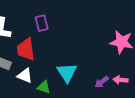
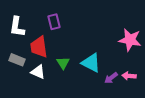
cyan triangle: (67, 73) -> (91, 63), moved, turned -30
green triangle: (44, 87) -> (63, 63), moved, turned 40

